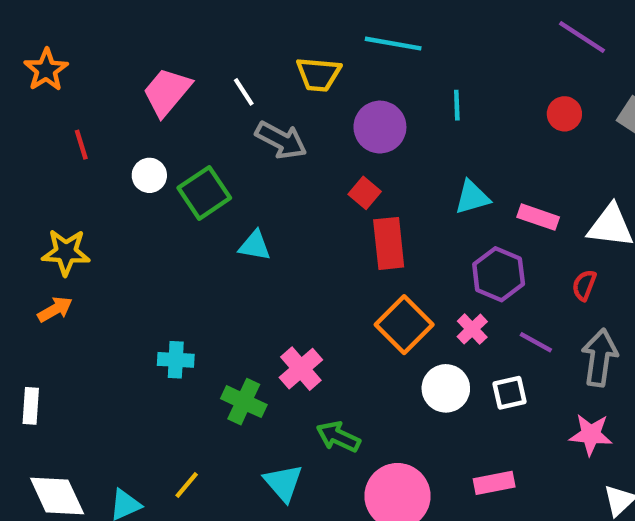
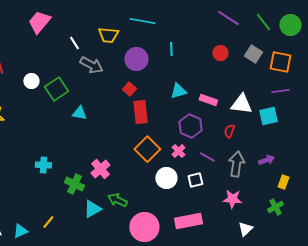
pink trapezoid: (167, 92) -> (39, 22), moved
cyan triangle: (283, 483) -> (92, 209), moved, turned 42
pink rectangle: (494, 483) -> (188, 221), size x1.5

